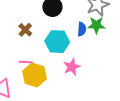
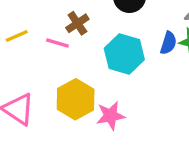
pink line: (26, 62) -> (57, 43), moved
pink star: (72, 67) -> (111, 116), moved

